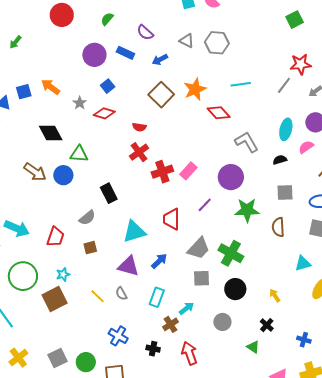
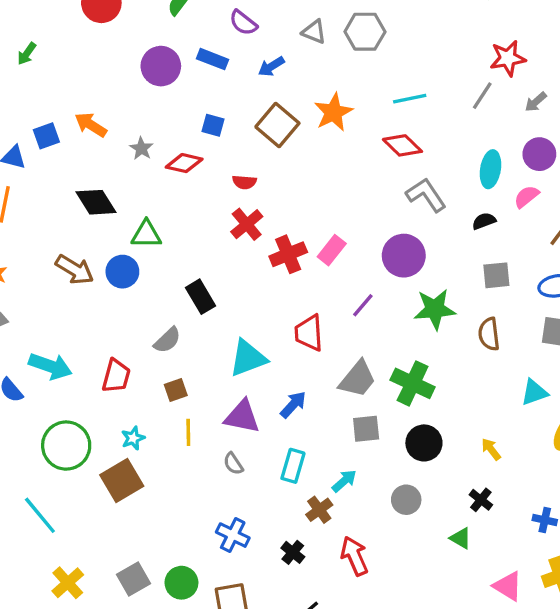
blue square: (108, 86) -> (213, 125), moved, turned -32
red diamond: (219, 113) -> (402, 145), moved
yellow line: (97, 296) -> (188, 432), moved, turned 49
black cross: (153, 349) -> (293, 552), turned 32

